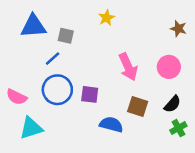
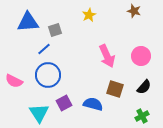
brown star: (178, 29) -> (134, 11), moved
gray square: (66, 36) -> (55, 30), turned -32
purple square: (90, 94) -> (64, 103), moved, turned -35
cyan triangle: (31, 128) -> (39, 113), moved, turned -45
green cross: (178, 128) -> (142, 116), moved

